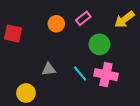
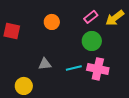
pink rectangle: (83, 18) -> (91, 17), moved
cyan line: (80, 74) -> (74, 68), turned -63

